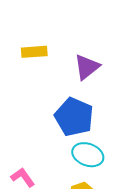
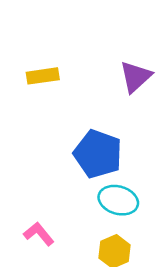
purple triangle: (87, 67) -> (136, 77), moved

